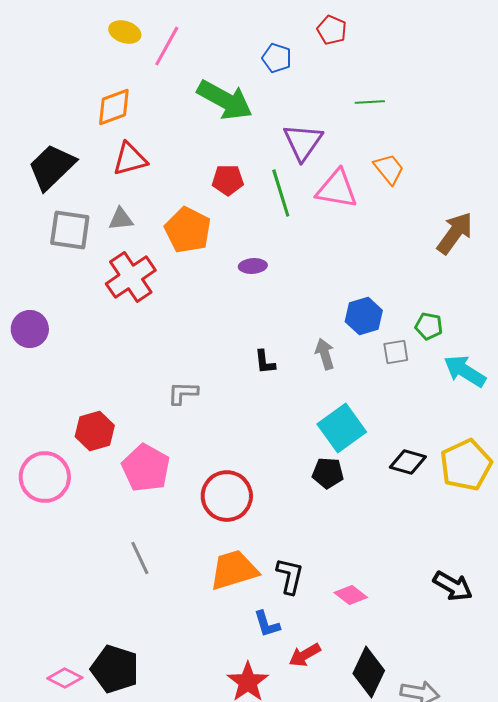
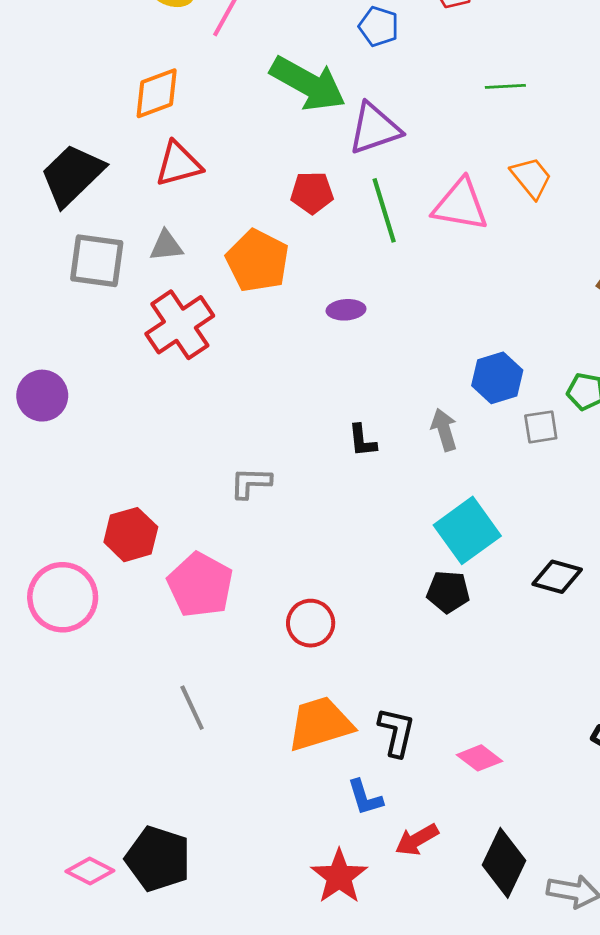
purple triangle: (303, 142) -> (375, 129), moved, turned 36
red circle: (227, 496) -> (311, 623), size x0.7

